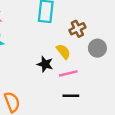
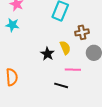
pink line: (68, 73) -> (73, 70), moved

